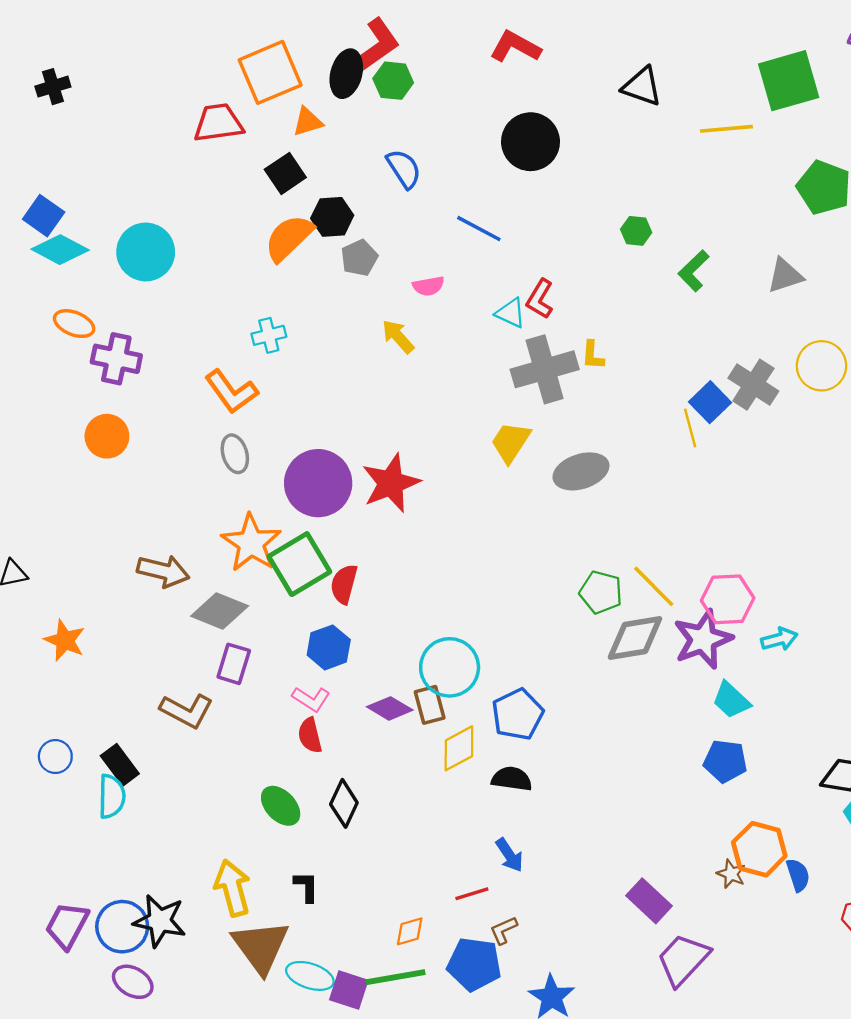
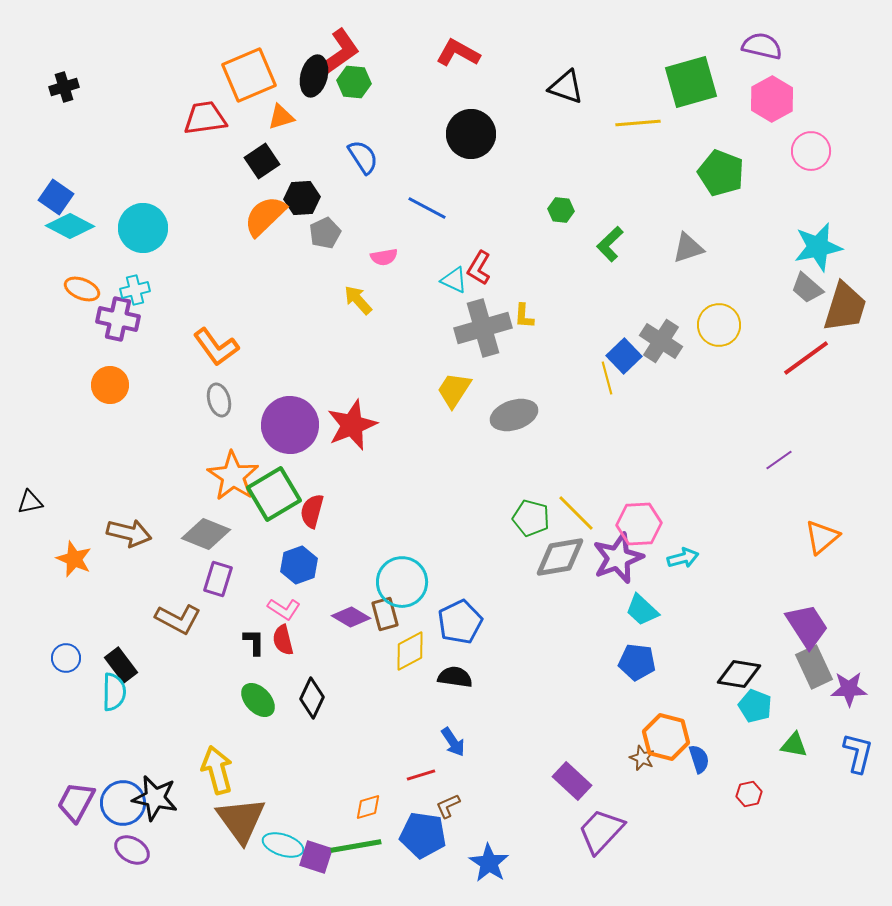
cyan cross: (269, 335) -> (135, 290), moved
brown arrow: (163, 571) -> (129, 533), moved
black L-shape: (306, 887) -> (254, 642), moved

